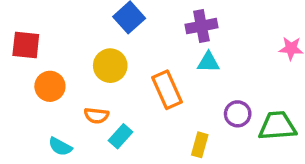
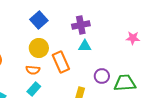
yellow circle: (110, 66) -> (39, 48), moved
orange semicircle: (96, 116) -> (33, 70), moved

